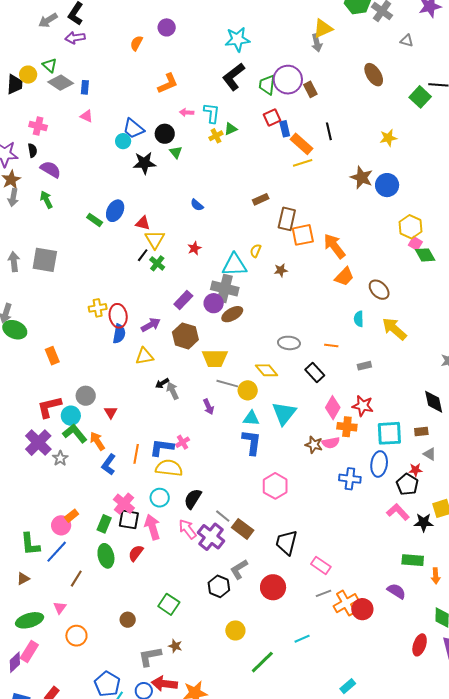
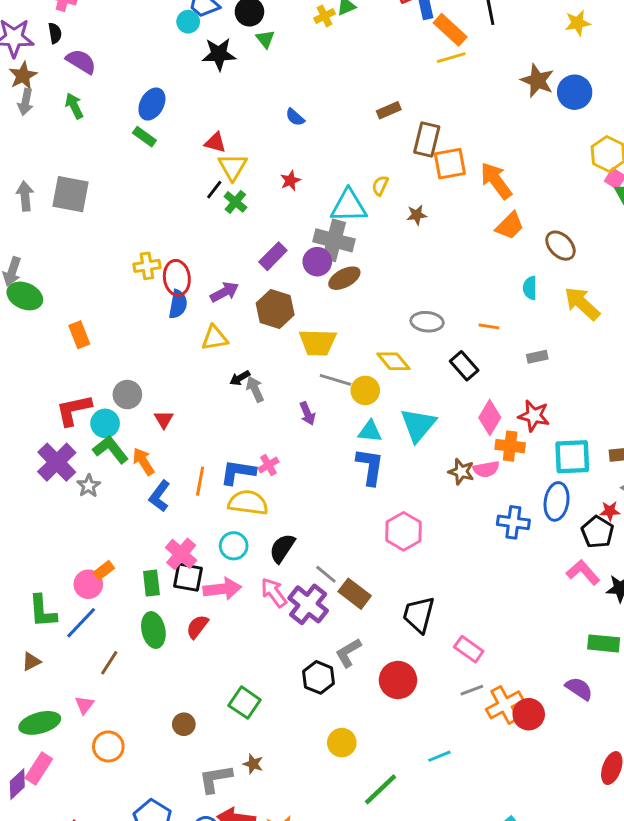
blue ellipse: (115, 211) -> (152, 104), moved
green rectangle: (104, 524) -> (151, 583), turned -30
pink arrow: (152, 527) -> (222, 589), turned 100

